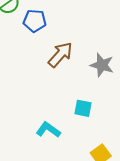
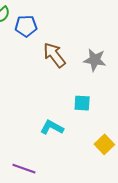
brown arrow: (60, 55) -> (54, 55), turned -72

